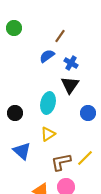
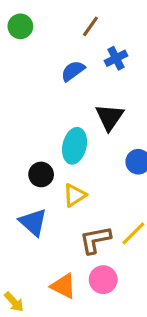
brown line: (60, 36) -> (90, 26), moved
blue cross: (71, 63) -> (116, 58), moved, turned 32
black circle: (15, 113) -> (41, 174), moved

